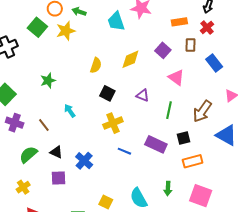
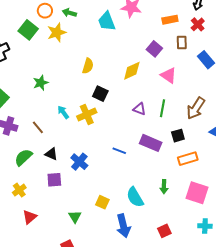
yellow diamond: (130, 59) -> (132, 71), moved
purple triangle: (143, 95) -> (139, 109), moved
yellow cross: (113, 123) -> (87, 114), moved

